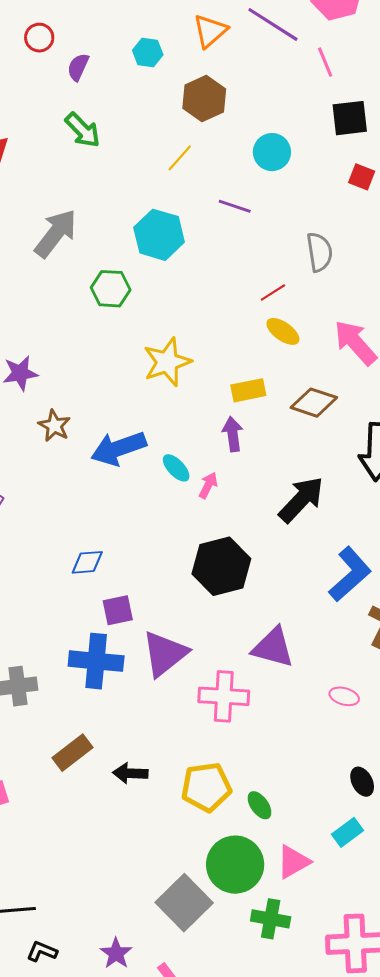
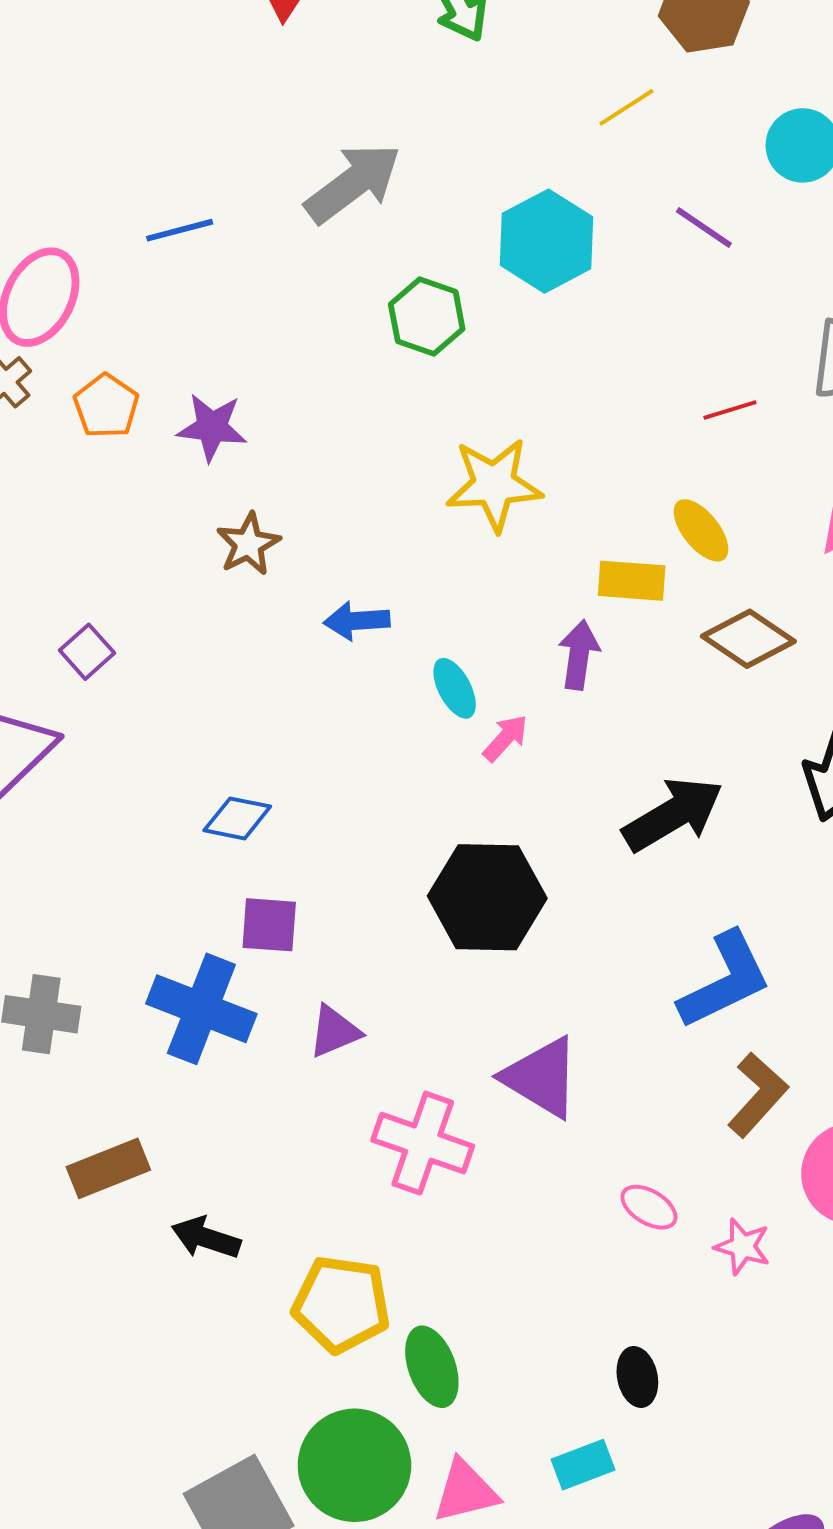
yellow ellipse: (283, 331) -> (701, 530), moved
blue arrow: (119, 448) -> (357, 621), size x0.6
purple triangle: (165, 654) -> (334, 1032), size x0.6
green ellipse: (259, 805) -> (432, 1367), size x1.4

